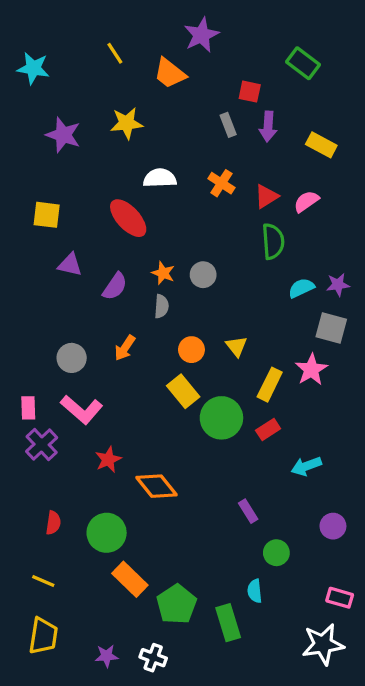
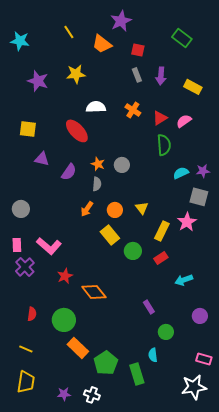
red square: (250, 92) -> (138, 50), moved
orange arrow: (125, 348) -> (87, 209), moved
gray circle: (72, 358) -> (21, 209), moved
green circle: (221, 418) -> (133, 251), size x0.7

